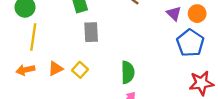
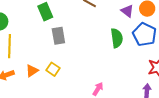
green semicircle: (128, 72) -> (117, 38), moved

